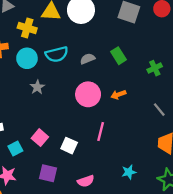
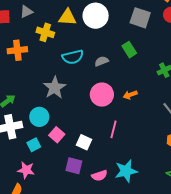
green rectangle: (118, 56) -> (129, 50), moved
cyan circle: (27, 58) -> (39, 117), moved
gray star: (37, 87) -> (55, 88), size x1.6
cyan star: (129, 172) -> (126, 171), moved, size x1.6
purple square: (48, 173) -> (74, 166), moved

